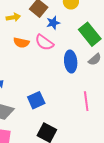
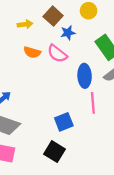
blue square: (36, 100) -> (64, 122), moved
pink line: (86, 101) -> (93, 103), moved

